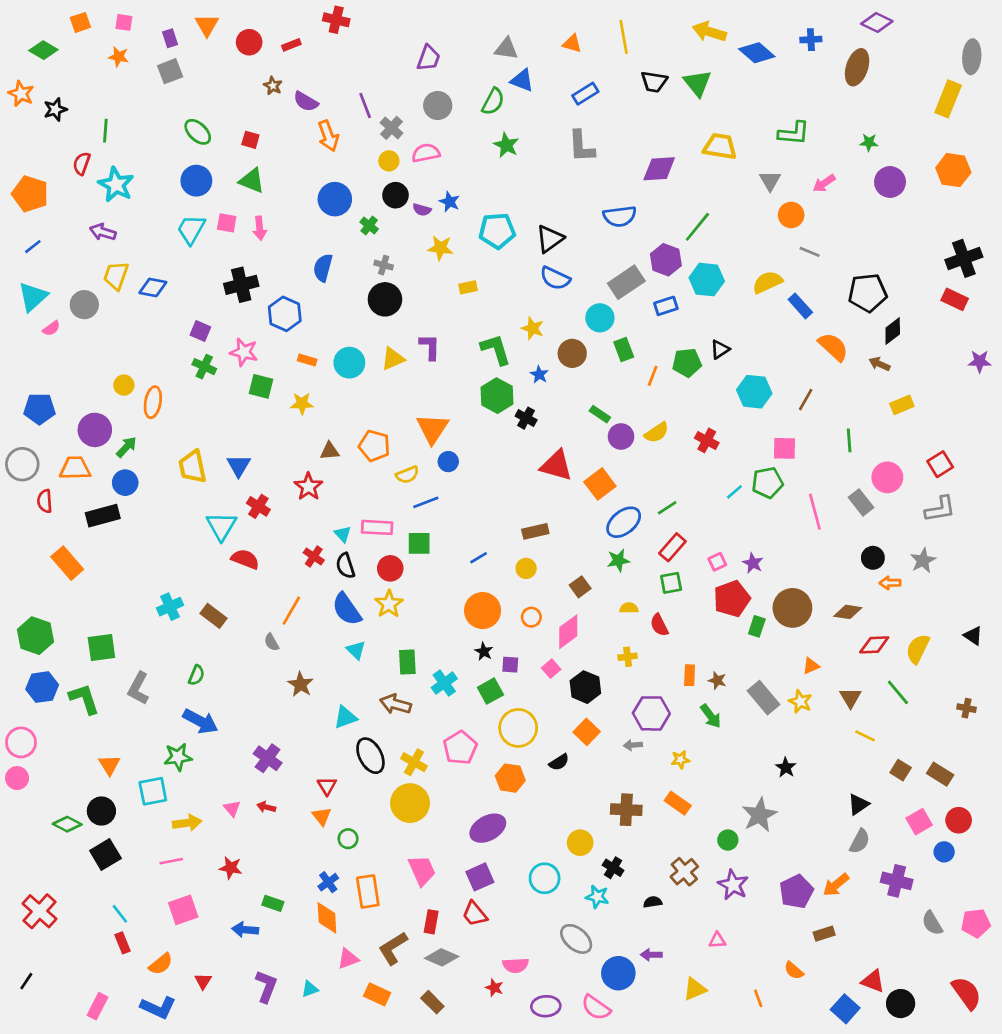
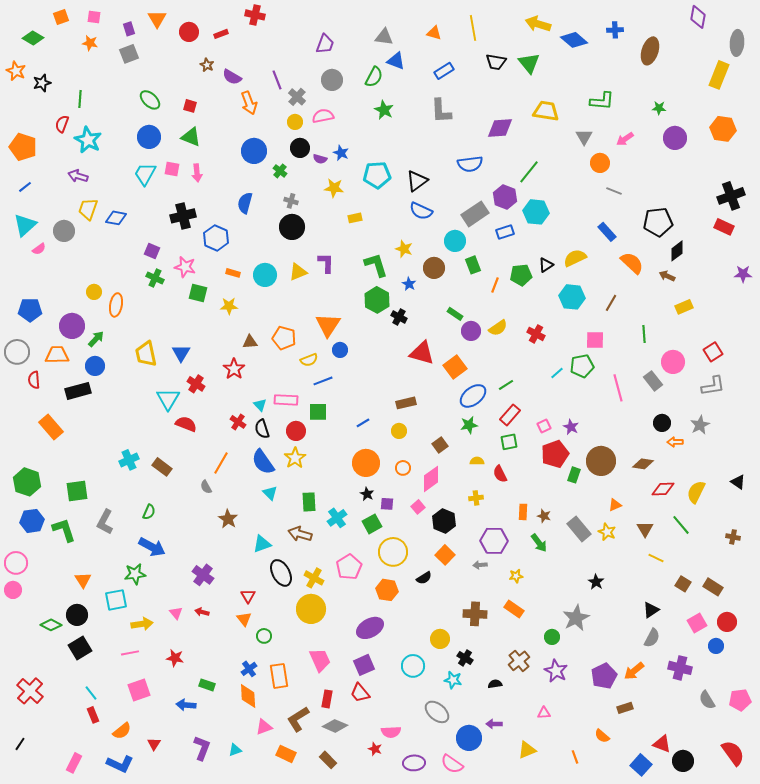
purple diamond: (877, 22) -> (698, 17), moved, turned 75
yellow semicircle: (767, 282) -> (575, 258), moved

